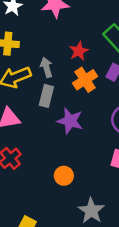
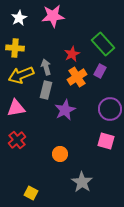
purple star: (70, 121) -> (65, 110), turned 30

